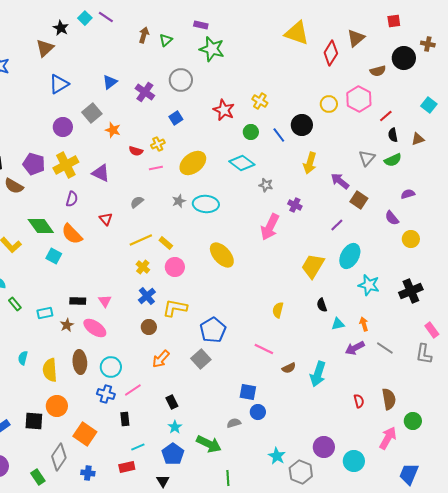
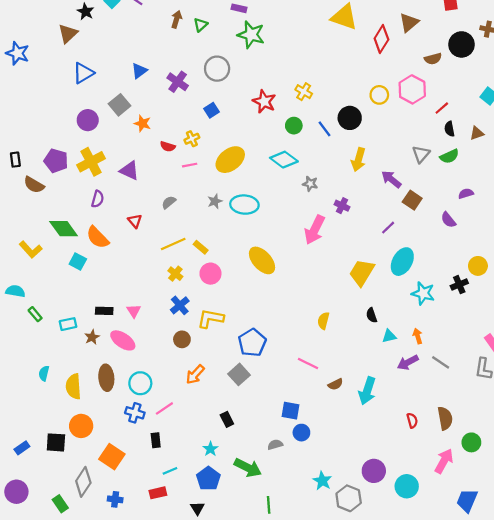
yellow circle: (411, 239) -> (478, 266), moved
black cross: (411, 291) -> (459, 285), moved, size x0.7
black rectangle: (172, 402) -> (227, 419), moved

